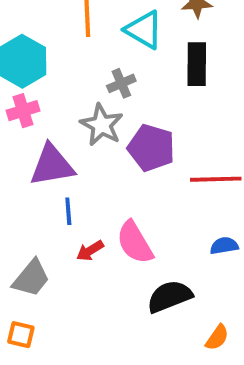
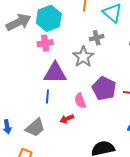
purple pentagon: (151, 148) -> (104, 88), moved
blue line: (68, 211) -> (47, 96), moved
pink semicircle: (135, 242) -> (80, 101), moved, size x0.7

